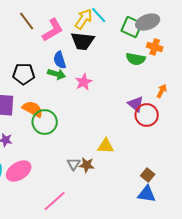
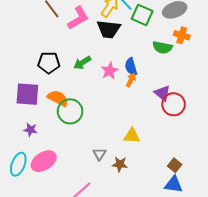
green square: (132, 27) -> (142, 15), moved
blue semicircle: (60, 60) -> (131, 67), moved
green arrow: (57, 74) -> (82, 63), turned 132
orange arrow: (162, 91) -> (131, 80), moved
brown star: (87, 165) -> (120, 164), moved

